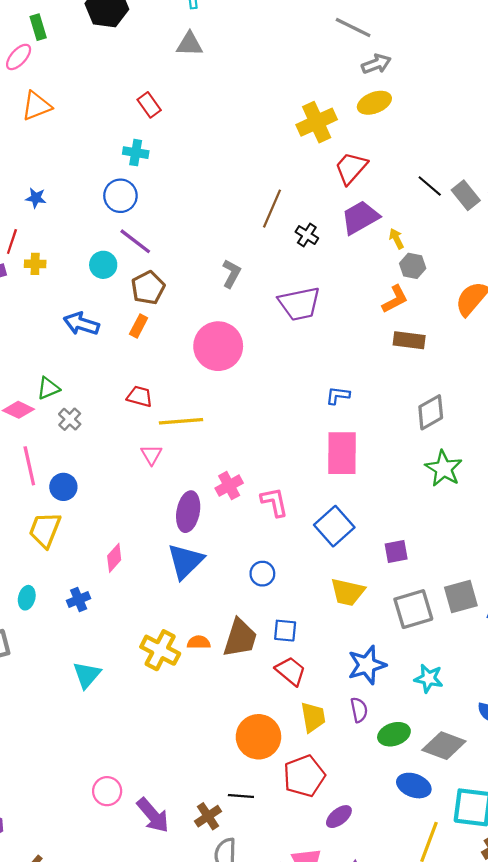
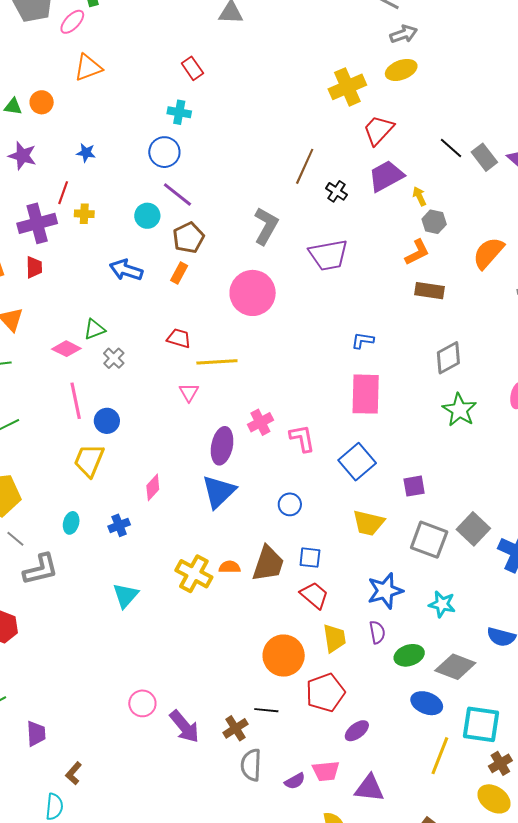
gray L-shape: (231, 274) -> (266, 226), size x1.4
gray square: (461, 596) -> (473, 529), turned -32
gray square: (413, 609) -> (429, 540), turned 36

